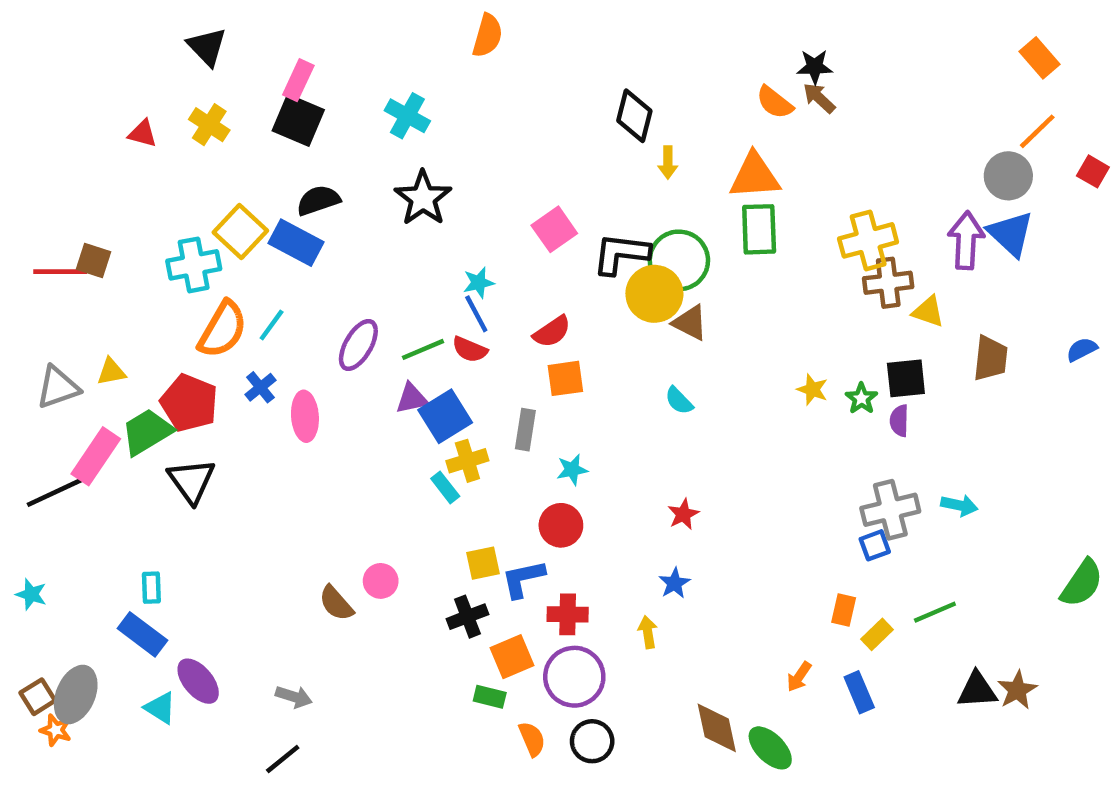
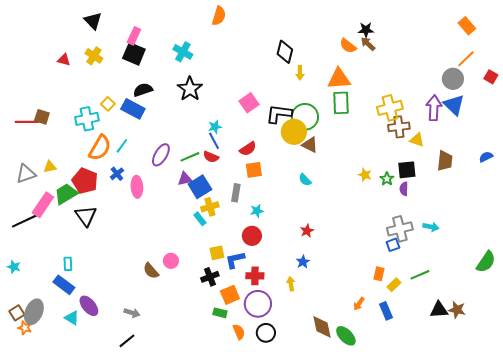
yellow square: (240, 231) -> (108, 104), size x0.6
brown star: (1017, 690) -> (457, 310), turned -30

